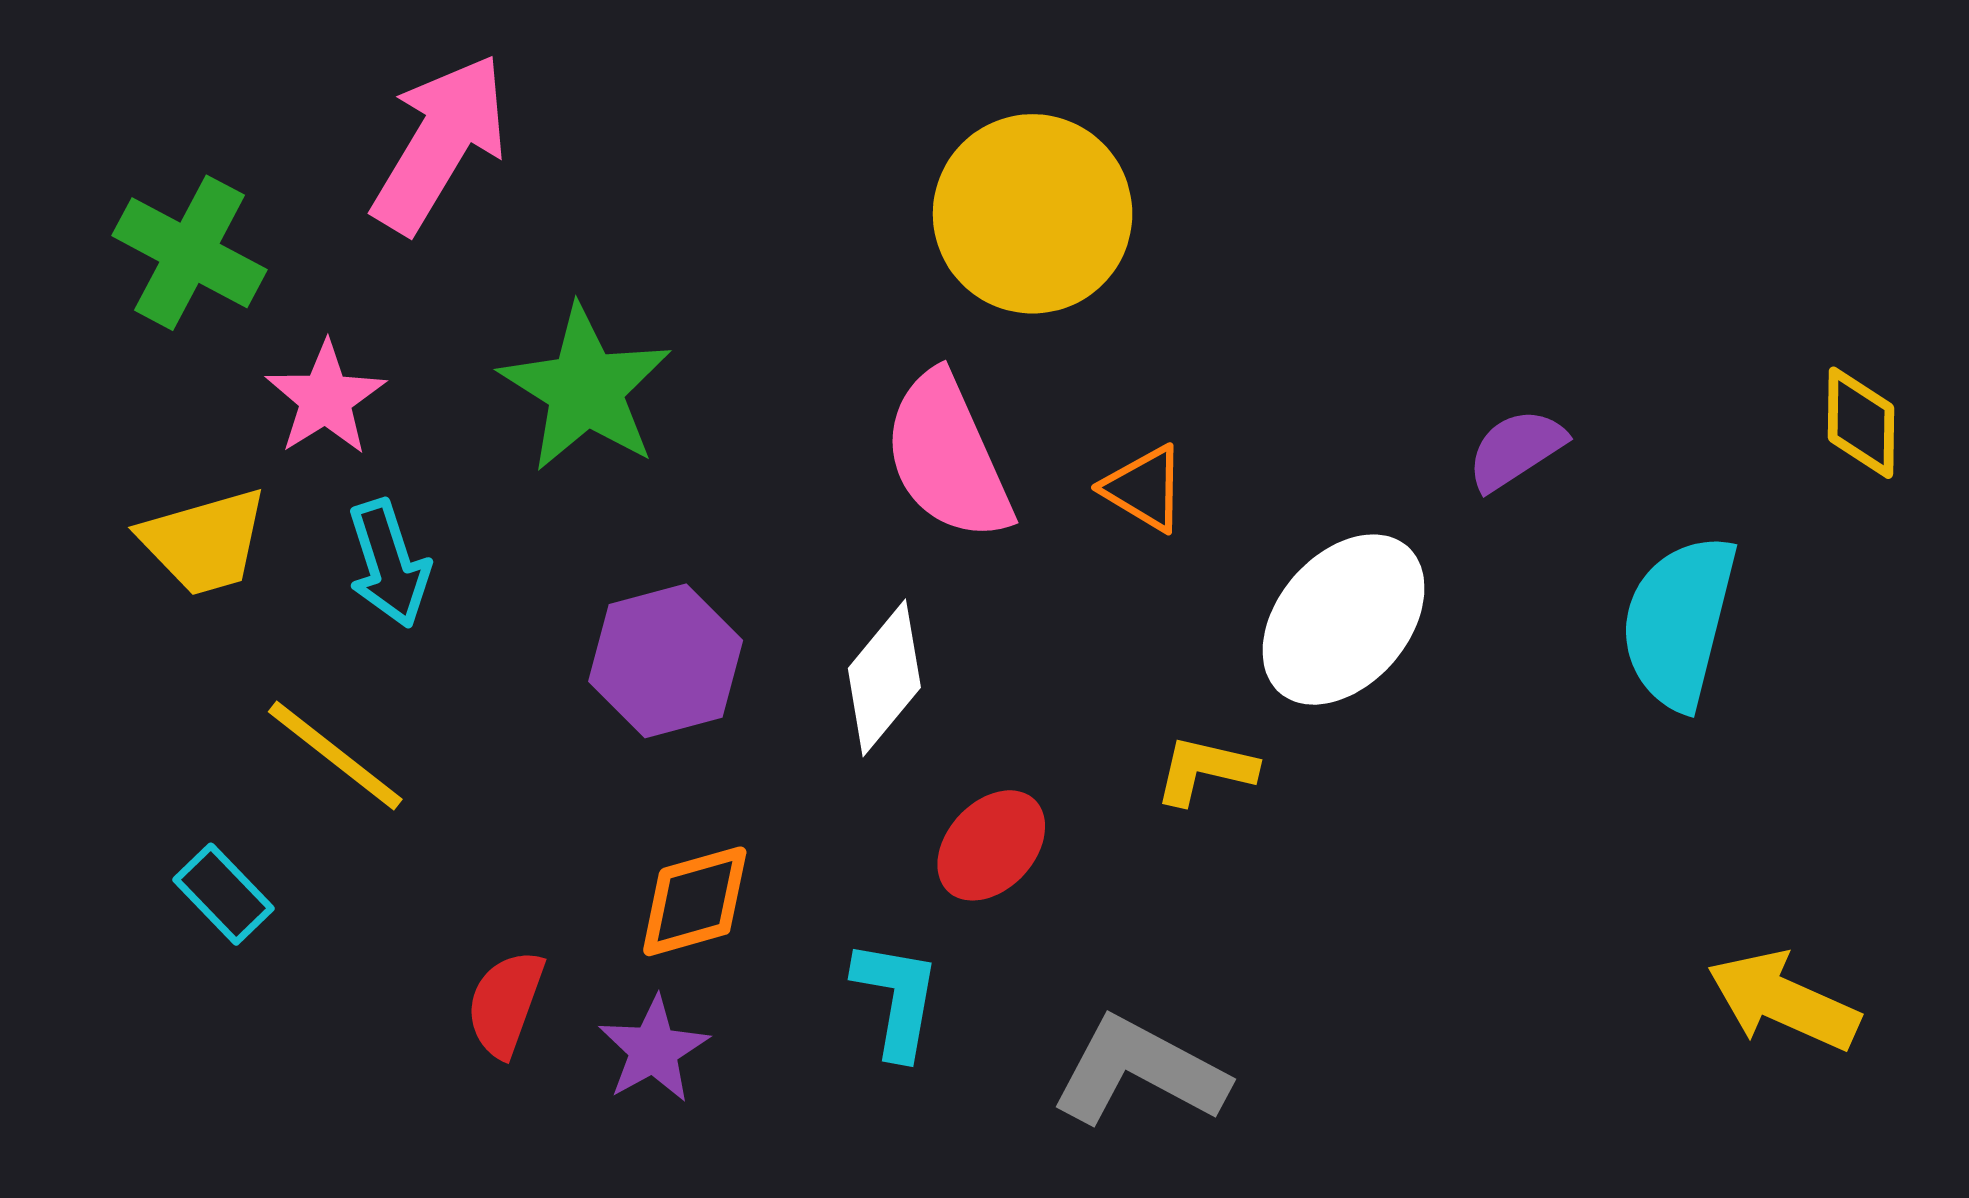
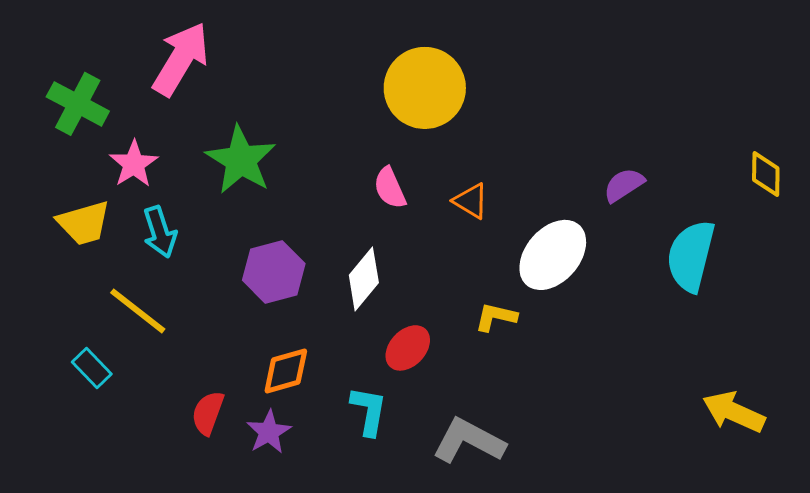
pink semicircle: (947, 457) -> (390, 188), size x0.6

